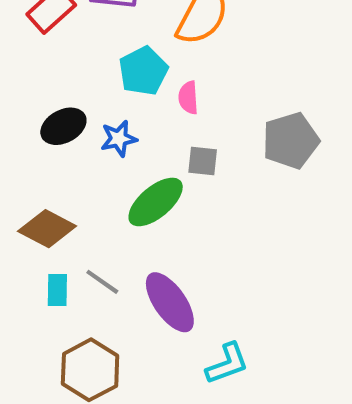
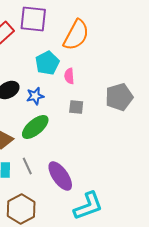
green ellipse: (156, 202) -> (35, 127), moved
gray line: (102, 282) -> (27, 166), turned 30
cyan L-shape: (227, 364) -> (88, 206), size x1.4

